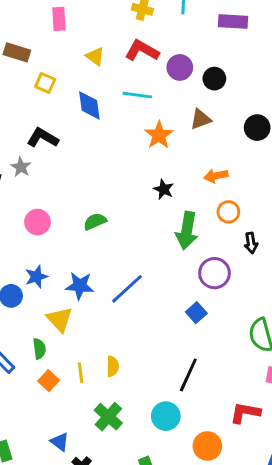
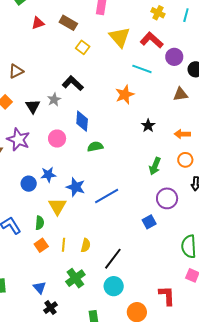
yellow triangle: (95, 56) -> (120, 37), size x1.6
blue diamond: (89, 105) -> (82, 121), moved
orange star: (159, 135) -> (125, 95), moved
black star: (164, 189) -> (148, 126), moved
green arrow: (187, 231) -> (155, 166), size x0.7
black line: (188, 375) -> (113, 259), moved
red L-shape: (245, 413) -> (167, 296), turned 65

